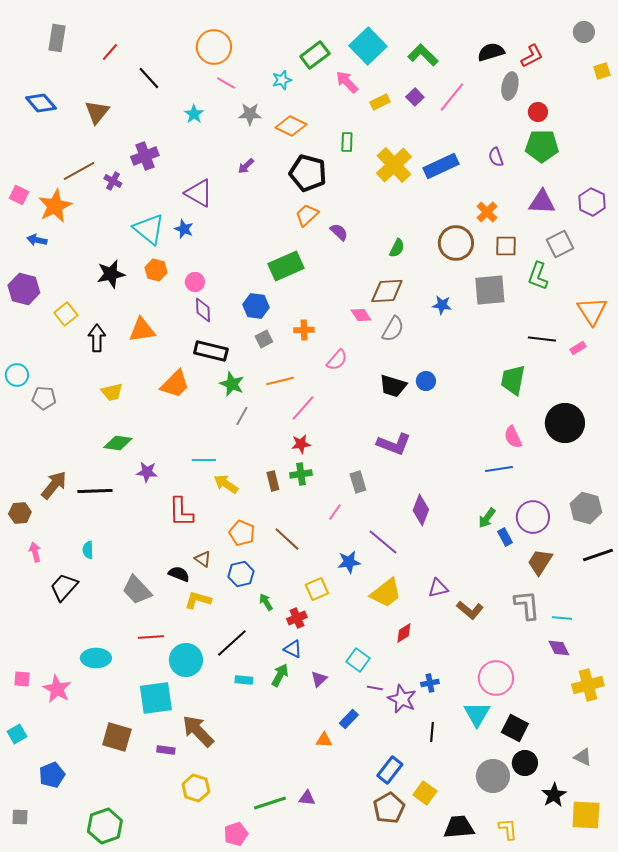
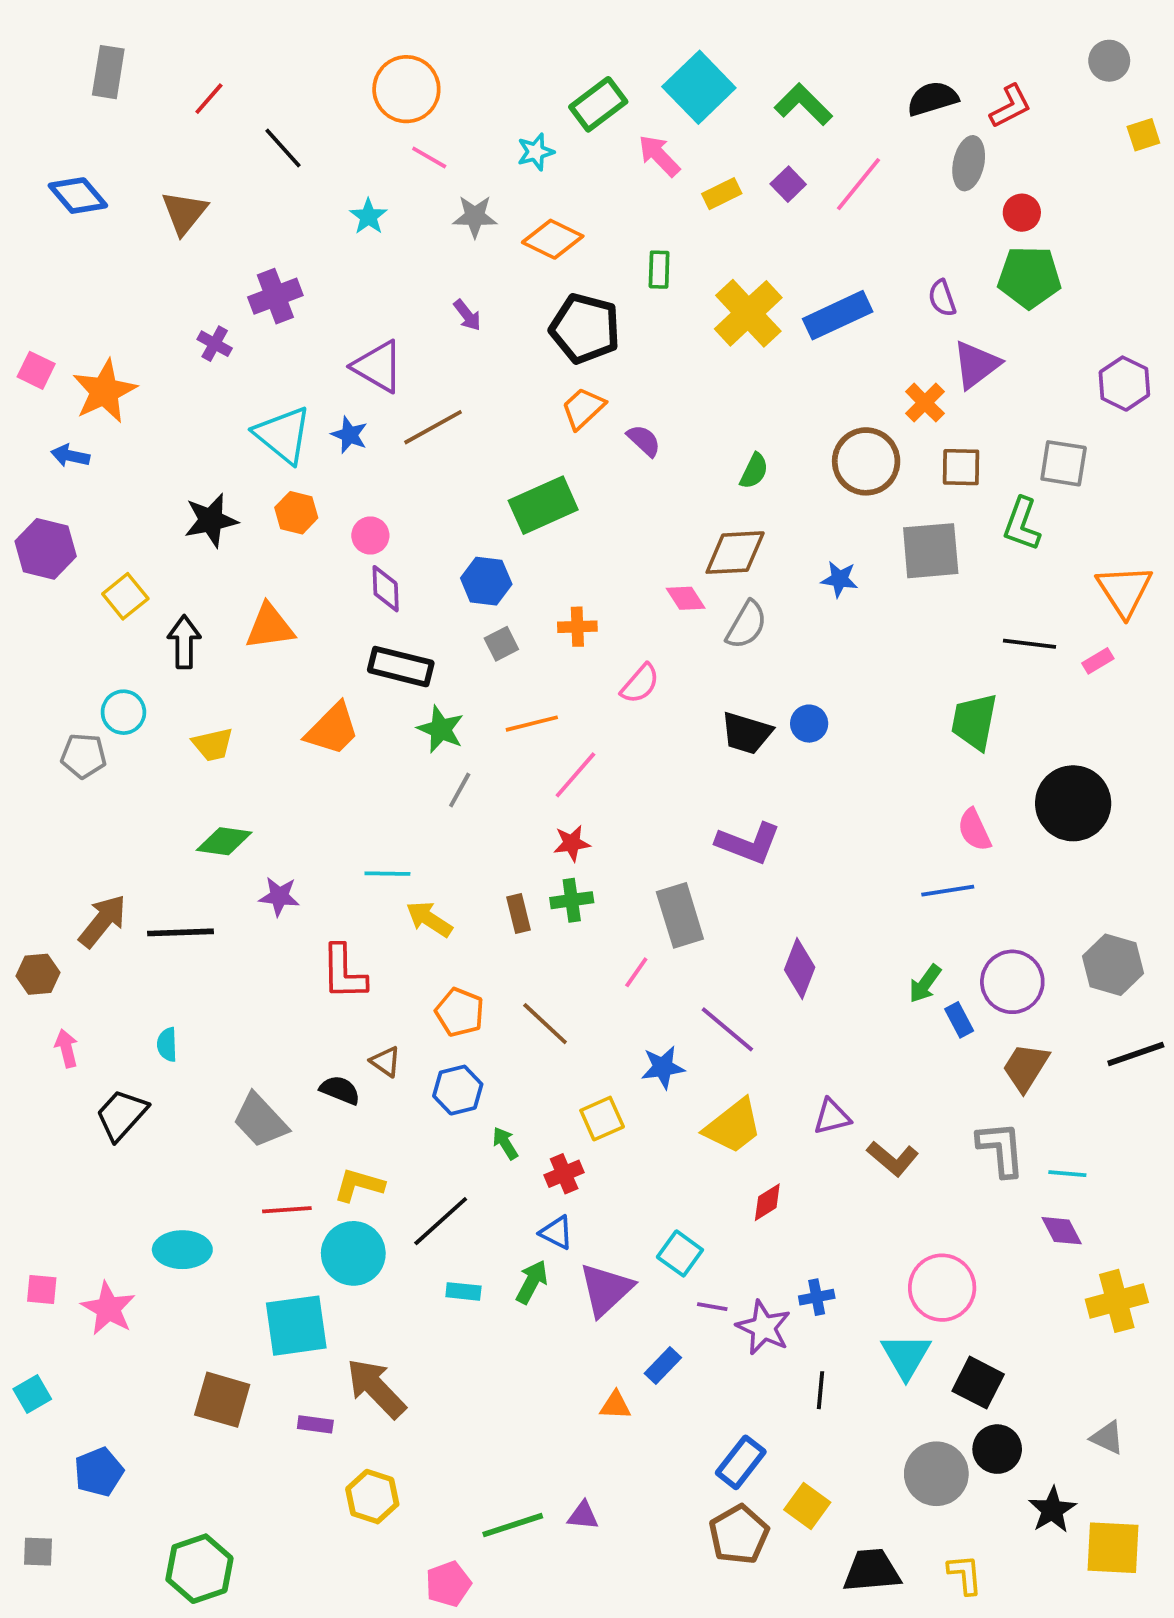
purple arrow: (246, 166) -> (467, 315), turned -84
brown line: (79, 171) -> (433, 427), moved
purple triangle: (542, 202) -> (976, 365), moved, turned -40
gray square: (560, 244) -> (1064, 463), turned 36
cyan circle: (17, 375) -> (123, 712), moved
gray rectangle: (358, 482) -> (680, 915), size x1.5
yellow L-shape: (198, 600) -> (359, 1185), moved
purple triangle: (319, 679) -> (606, 1290), size x1.8

